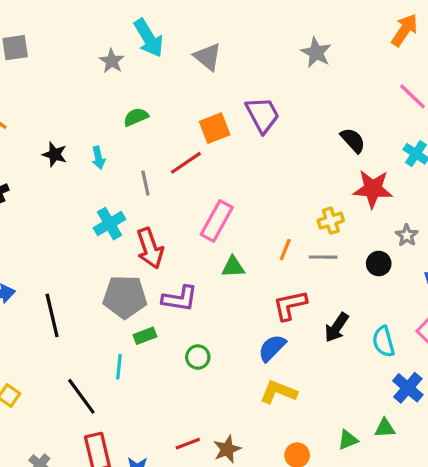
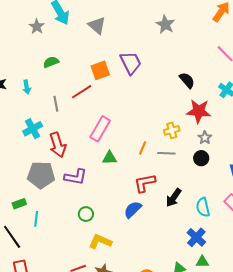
gray star: (407, 235) -> (205, 138), moved
green rectangle: (145, 336) -> (19, 204), moved
blue cross: (408, 388) -> (196, 237), moved
yellow L-shape: (278, 392) -> (100, 242), moved

